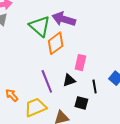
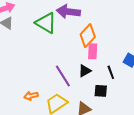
orange diamond: (56, 43) -> (88, 36), moved
orange arrow: (12, 95) -> (31, 96), turned -48

